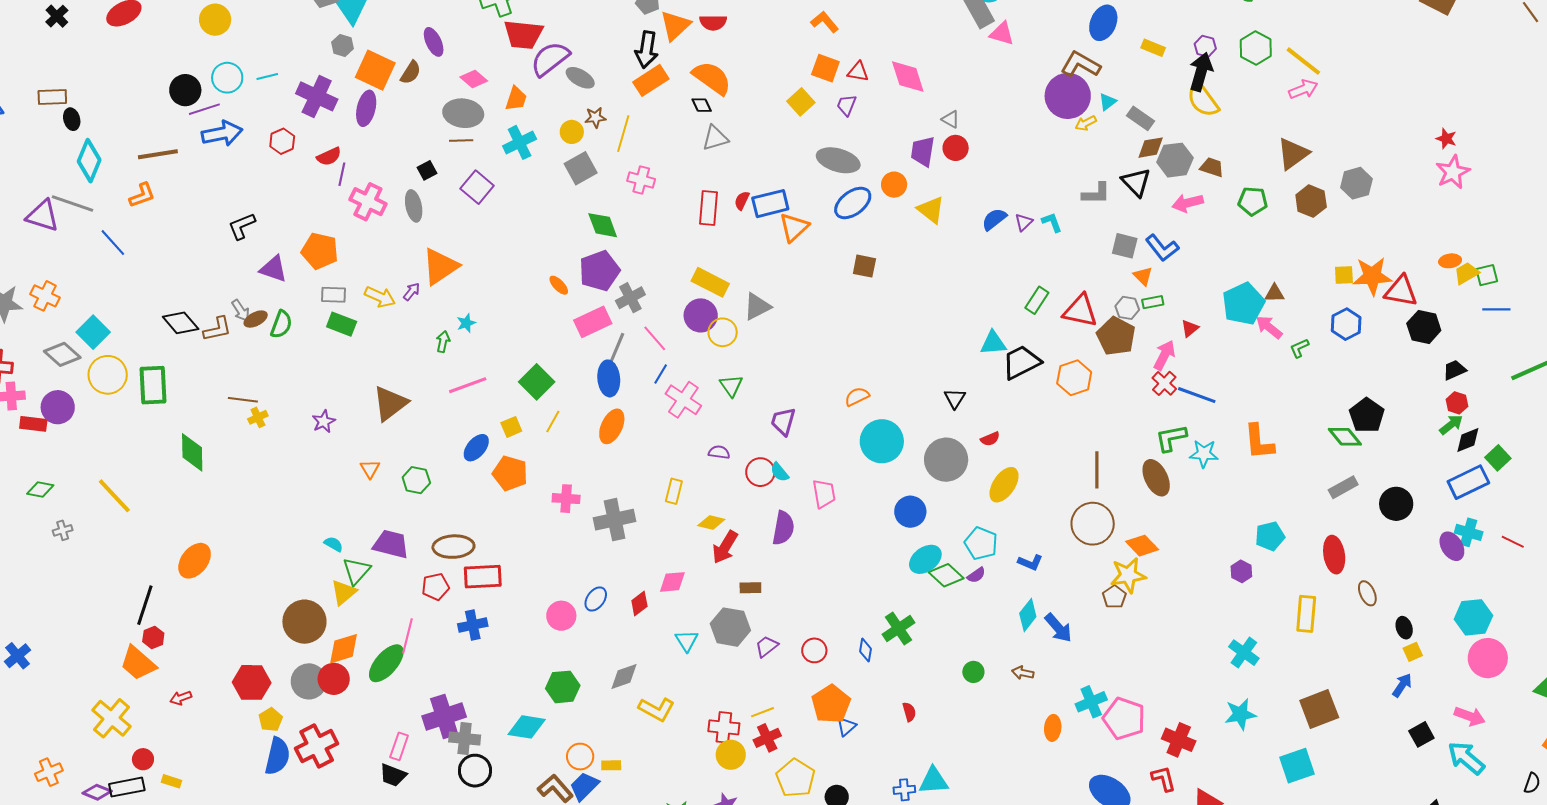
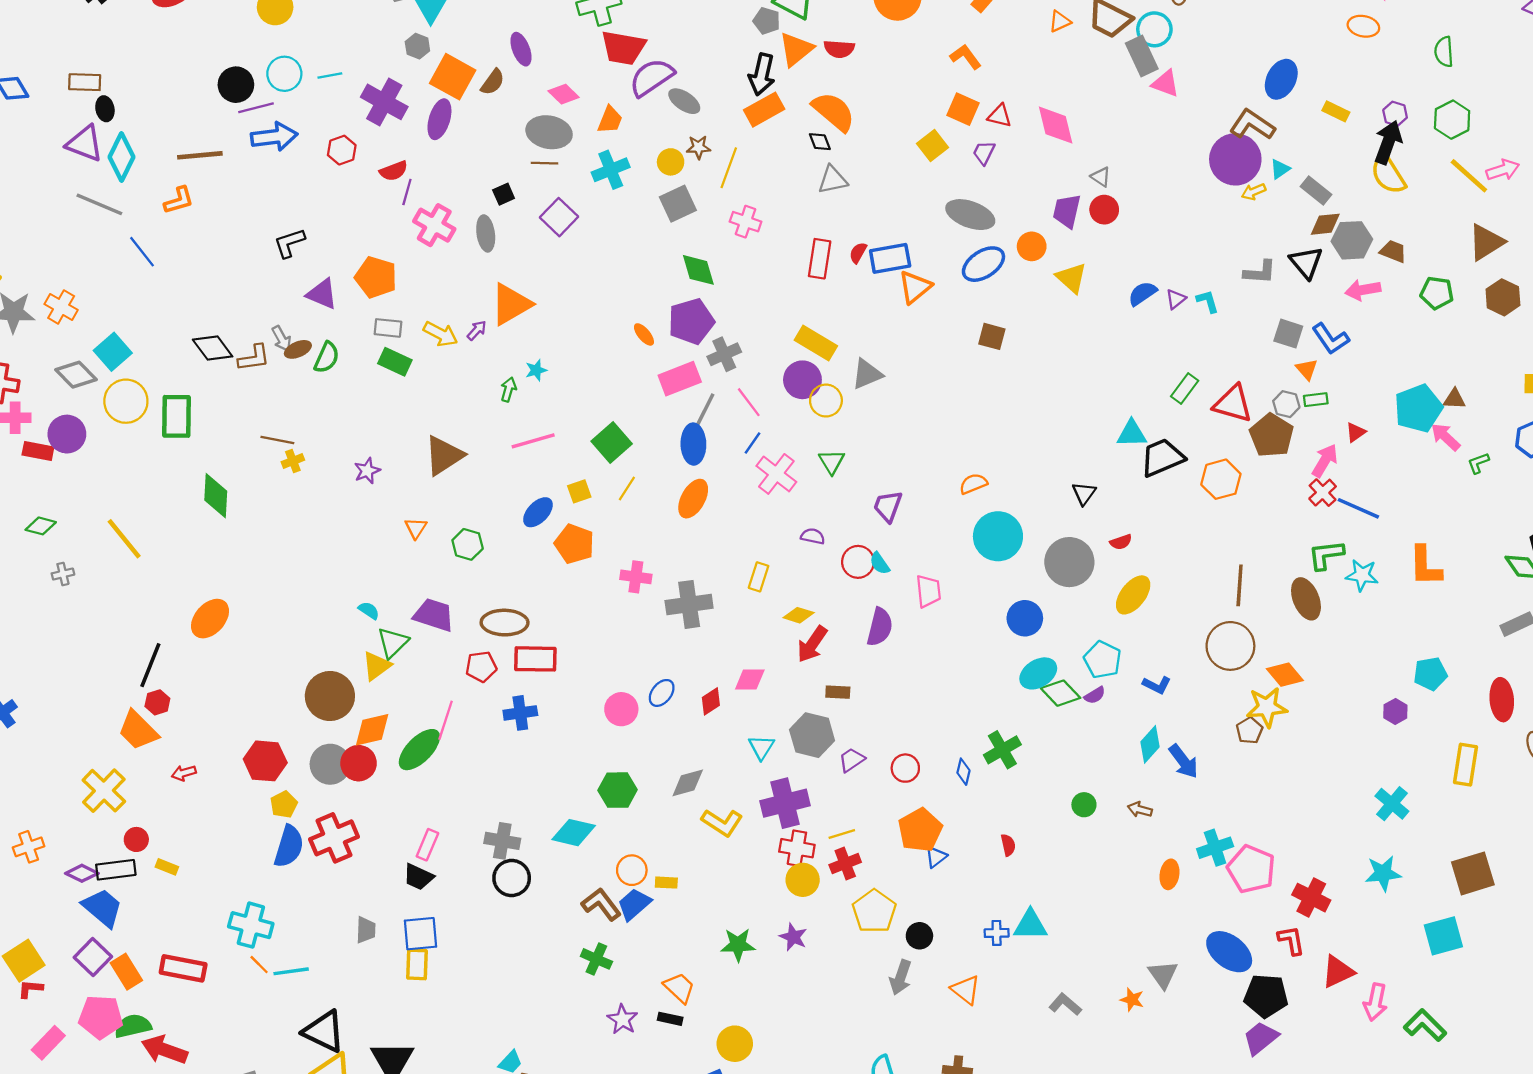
yellow line: (1303, 61) -> (1469, 176), moved
purple triangle: (43, 216) -> (85, 144), moved
purple cross: (444, 716) -> (785, 803), moved

